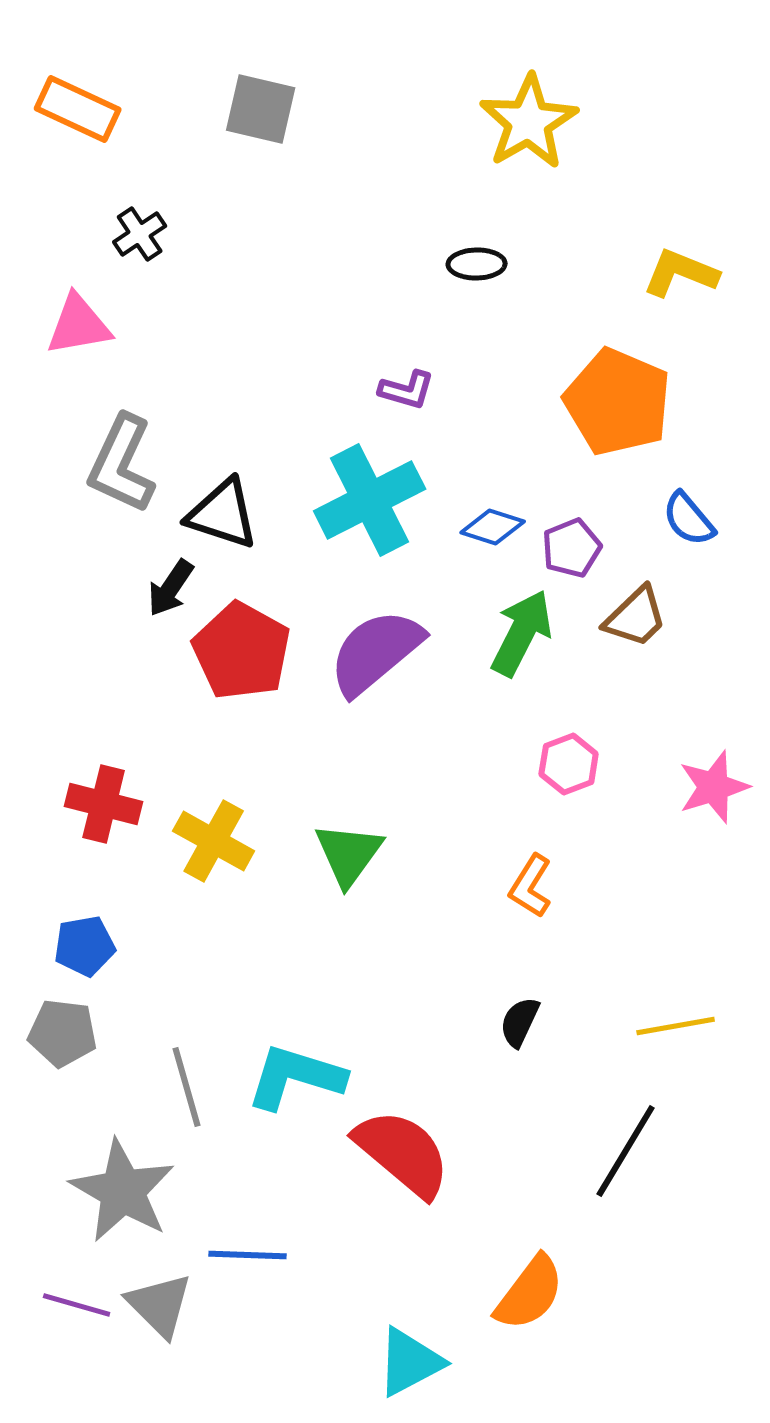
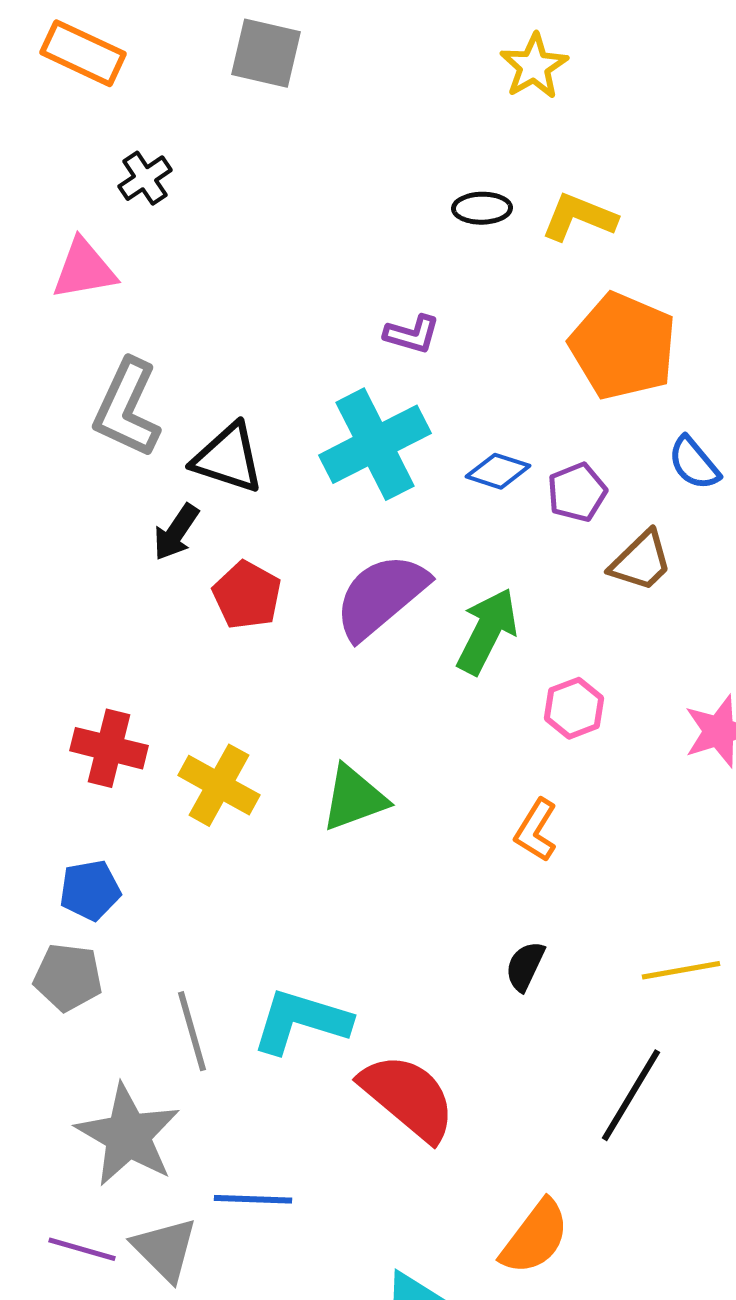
yellow star: (529, 122) -> (534, 66), size x0.7
yellow L-shape: (681, 273) -> (579, 217), moved
green arrow: (522, 633) -> (487, 631), moved
red pentagon: (242, 651) -> (247, 595), size x0.7
green triangle: (349, 854) -> (354, 798), turned 34

